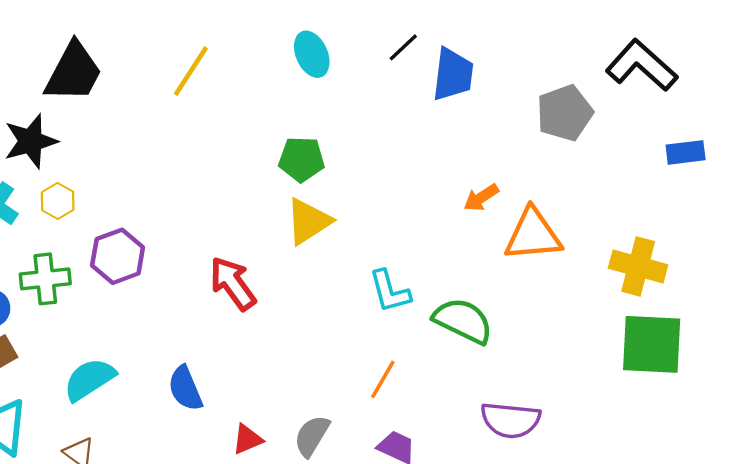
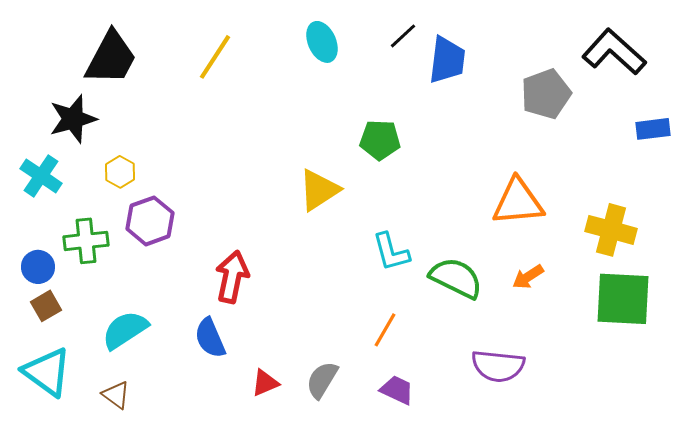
green pentagon: (302, 159) -> (380, 140), moved
orange arrow: (481, 198) -> (528, 277), moved
yellow hexagon: (58, 201) -> (120, 172), moved
red arrow: (233, 283) -> (232, 277), moved, turned 48

